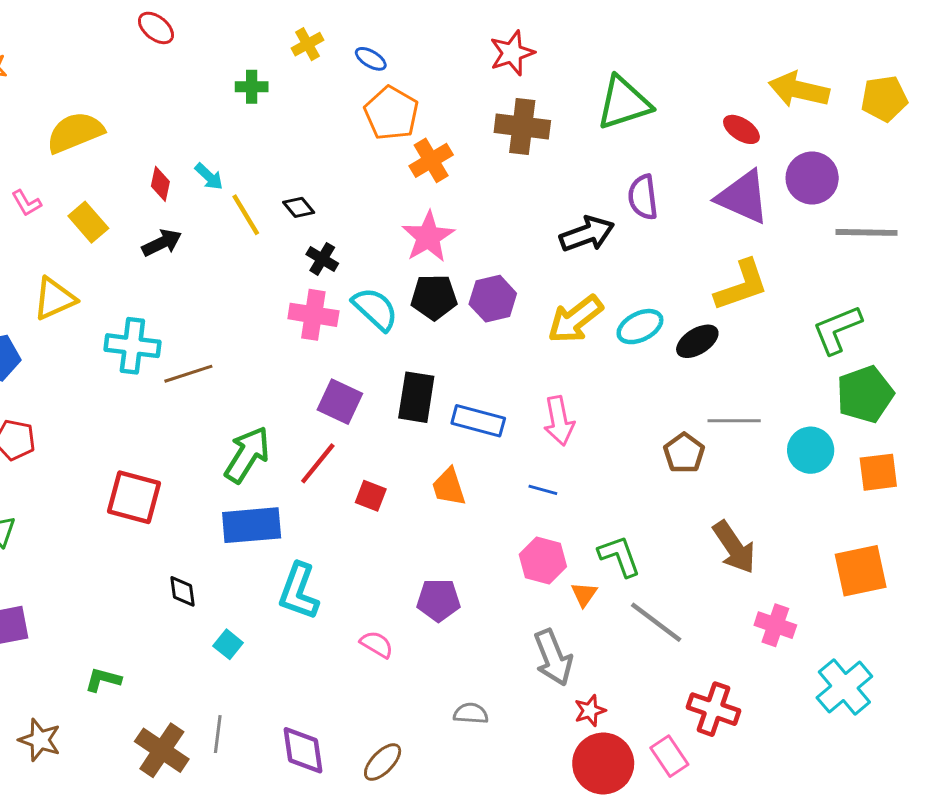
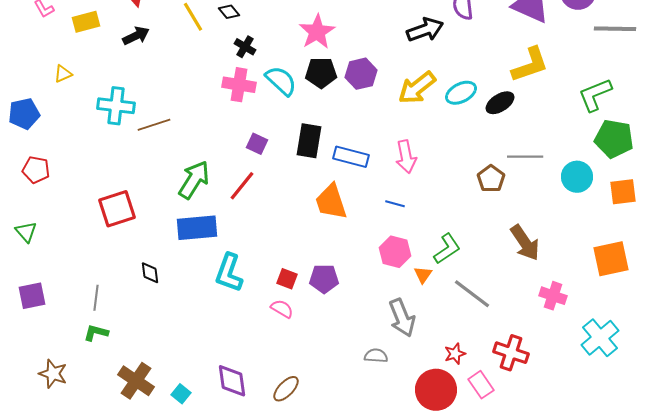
yellow rectangle: (88, 222) -> (86, 22), turned -64
yellow triangle: (54, 299) -> (63, 74), size x0.6
green pentagon: (865, 394) -> (614, 139), turned 30
purple square: (340, 402) -> (257, 144), size x0.7
orange trapezoid: (449, 487) -> (331, 202), size x1.4
red square: (371, 496) -> (287, 279), moved
red square: (134, 497) -> (117, 209), turned -33
green L-shape: (619, 556) -> (447, 249), turned 76
cyan square: (228, 644) -> (181, 394), moved
red star: (590, 711) -> (455, 354), moved
gray semicircle: (471, 713) -> (376, 356), moved
gray line: (218, 734) -> (96, 298), moved

